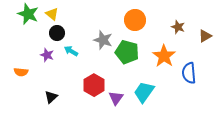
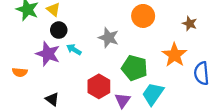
green pentagon: (127, 52) -> (134, 68), moved
purple star: (47, 55) -> (48, 54), size x1.6
black triangle: (51, 97) -> (52, 99), turned -40

